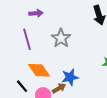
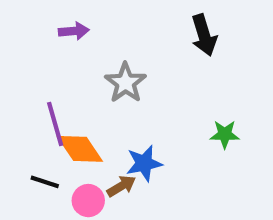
purple line: (27, 39) -> (55, 124), moved
black line: (22, 86) -> (45, 182), turned -32

